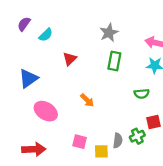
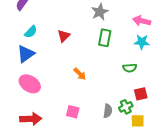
cyan semicircle: (46, 35) -> (31, 32), moved
pink ellipse: (46, 111) -> (30, 84), moved
yellow square: (101, 151) -> (138, 121), moved

